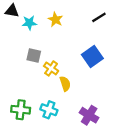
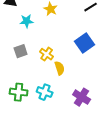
cyan star: (29, 23) -> (27, 21), moved
gray square: (34, 55) -> (21, 51), moved, turned -32

